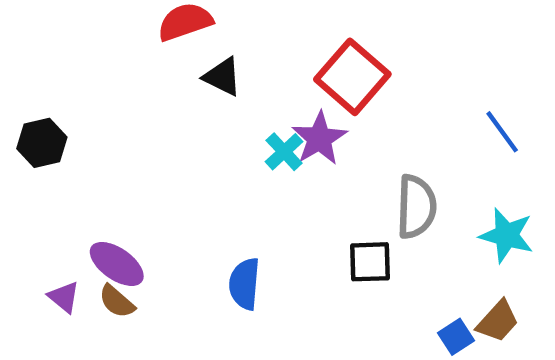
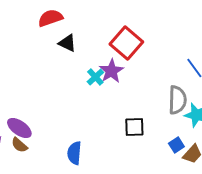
gray semicircle: (416, 207) -> (177, 100), moved
blue semicircle: (244, 284) -> (74, 153), moved
blue square: (456, 337) -> (176, 145), moved

